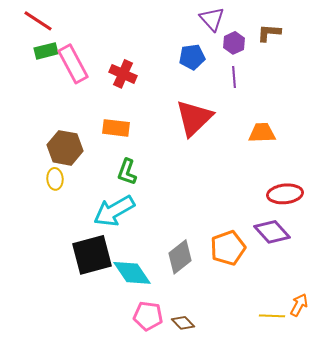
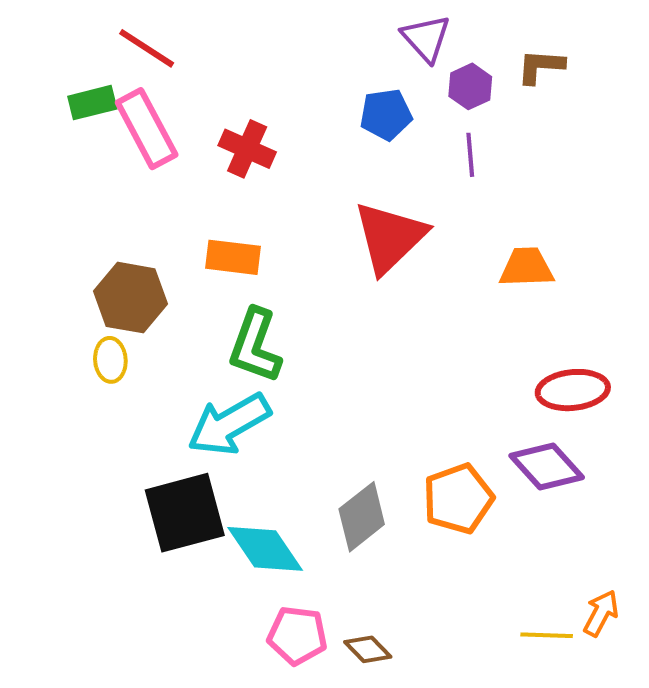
red line: (38, 21) -> (147, 48), moved
green L-shape: (127, 172) -> (255, 346), size x1.4

